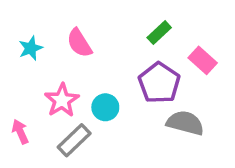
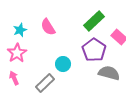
green rectangle: (159, 33) -> (94, 21), size x1.5
pink star: (62, 100) -> (17, 53), moved

